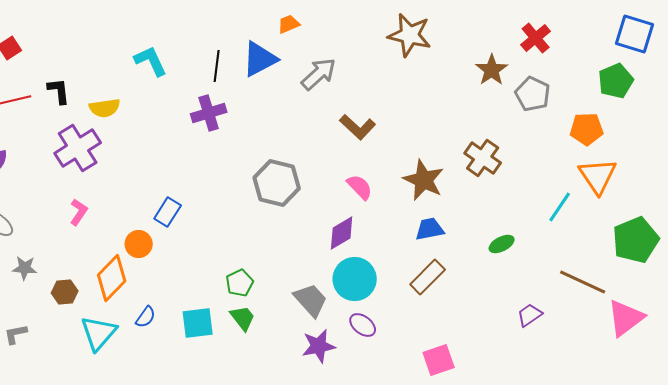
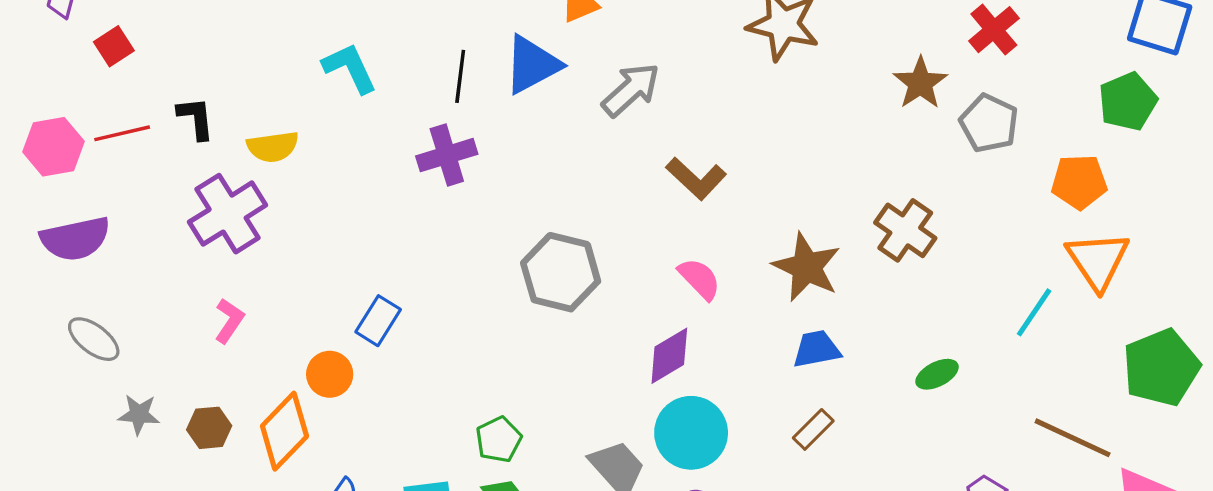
brown rectangle: (428, 277) -> (813, 429), size x0.7
brown hexagon: (65, 292) -> (209, 428), moved

